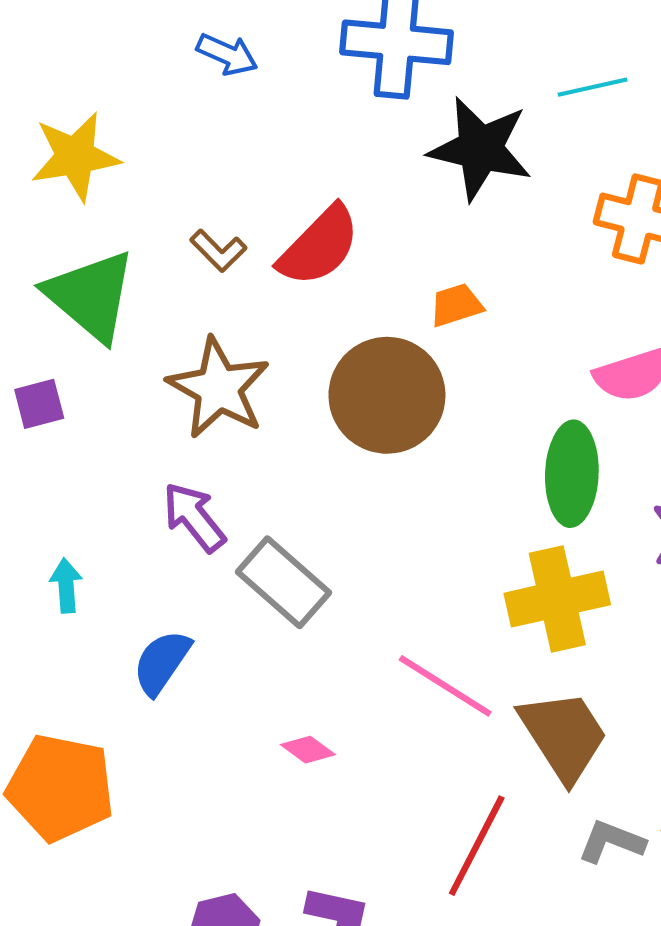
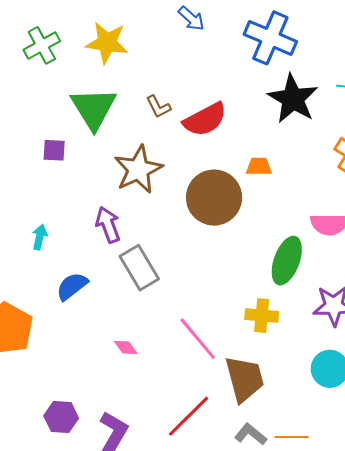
yellow cross: (557, 599) -> (262, 316), size x0.7

